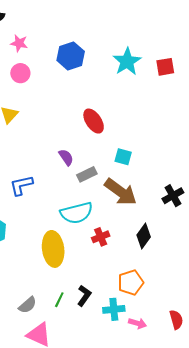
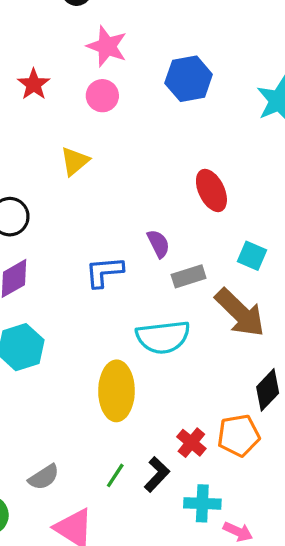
pink star: (19, 43) -> (107, 46), size x1.4
blue L-shape: (21, 185) -> (104, 272), moved
red cross: (101, 237) -> (191, 443), moved, turned -36
orange pentagon: (131, 283) -> (239, 435), moved
gray semicircle: (28, 305) -> (44, 477), moved

